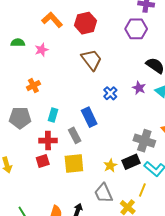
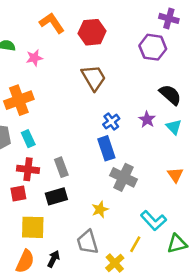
orange cross: (33, 86) -> (19, 100), size x1.6
cyan rectangle: (53, 115) -> (28, 139), moved, turned -48
blue rectangle: (89, 117) -> (106, 148), moved
gray cross: (144, 141) -> (124, 177), moved
black rectangle: (131, 162) -> (56, 196), moved
yellow square: (74, 163) -> (33, 227), moved

